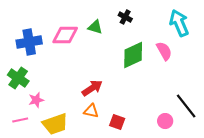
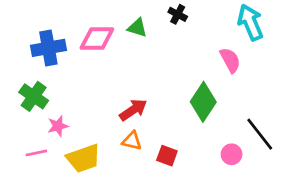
green diamond: (133, 55) -> (203, 102), moved, turned -32

